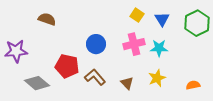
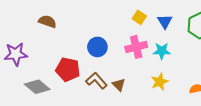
brown triangle: (127, 83) -> (119, 85), moved

